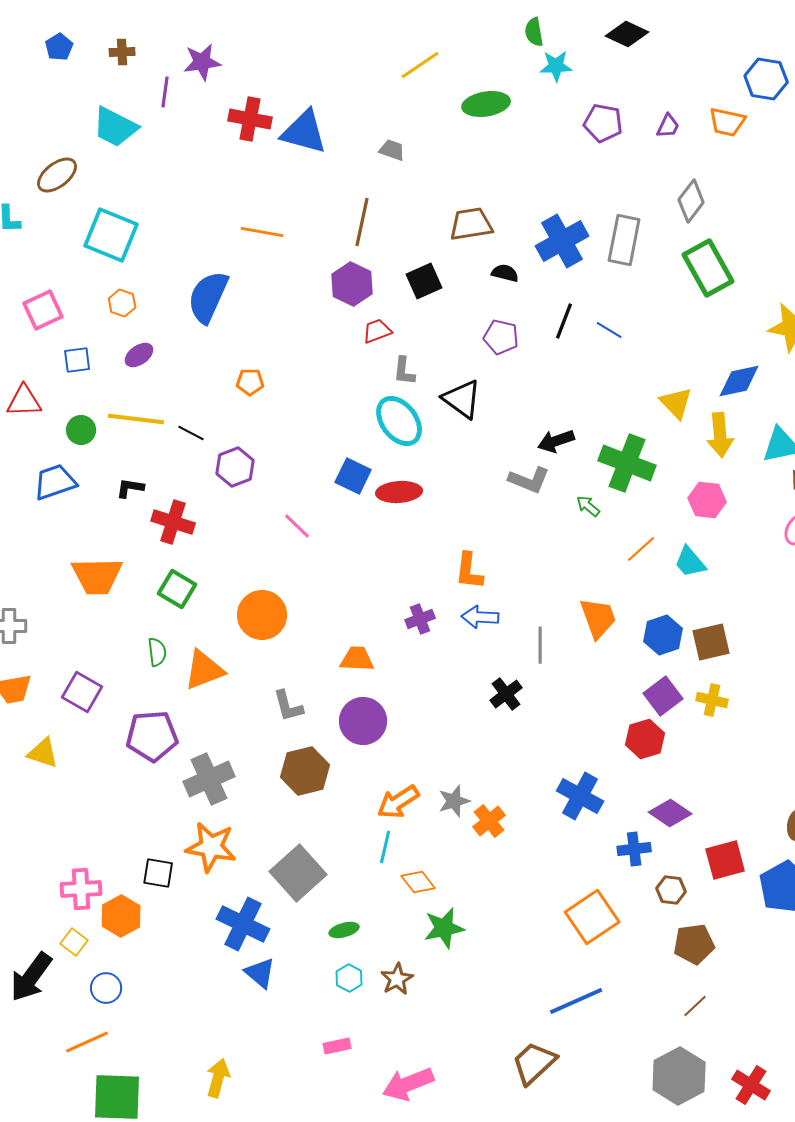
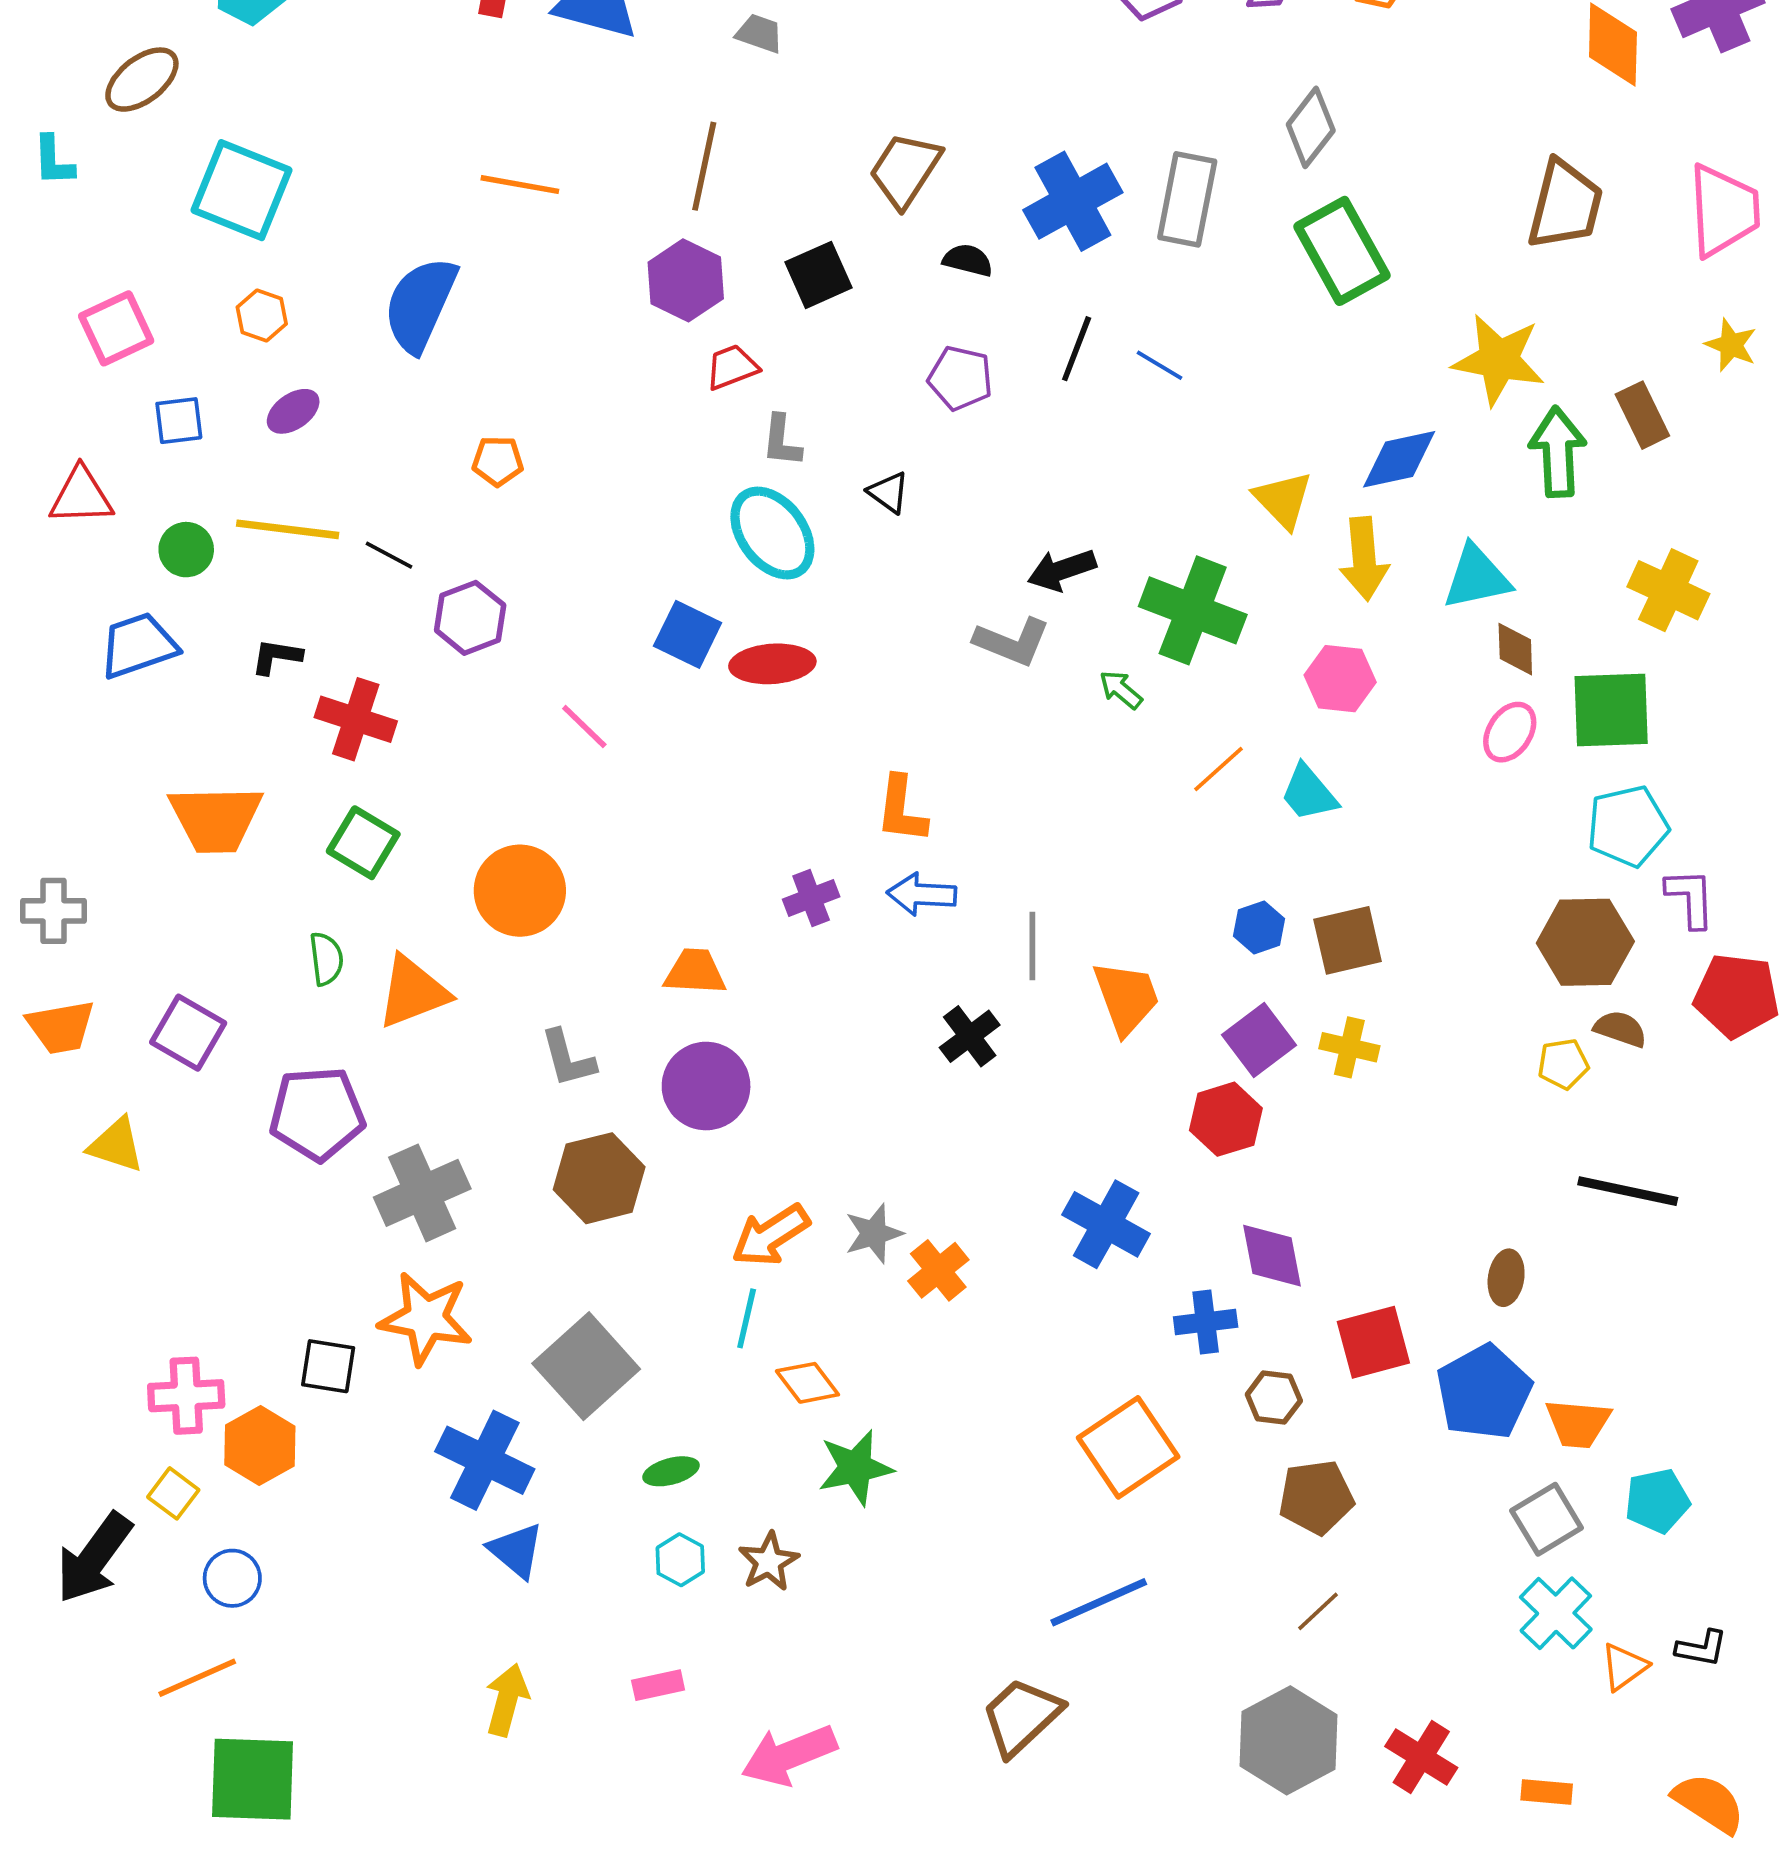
brown trapezoid: (471, 224) -> (905, 170), turned -48
black triangle: (462, 399) -> (889, 492), size x0.6
orange trapezoid: (598, 618) -> (1126, 998), moved
blue hexagon: (663, 635) -> (1259, 927), size x0.7
purple diamond: (670, 813) -> (1272, 1256), turned 45
yellow arrow: (218, 1078) -> (507, 1700), moved

